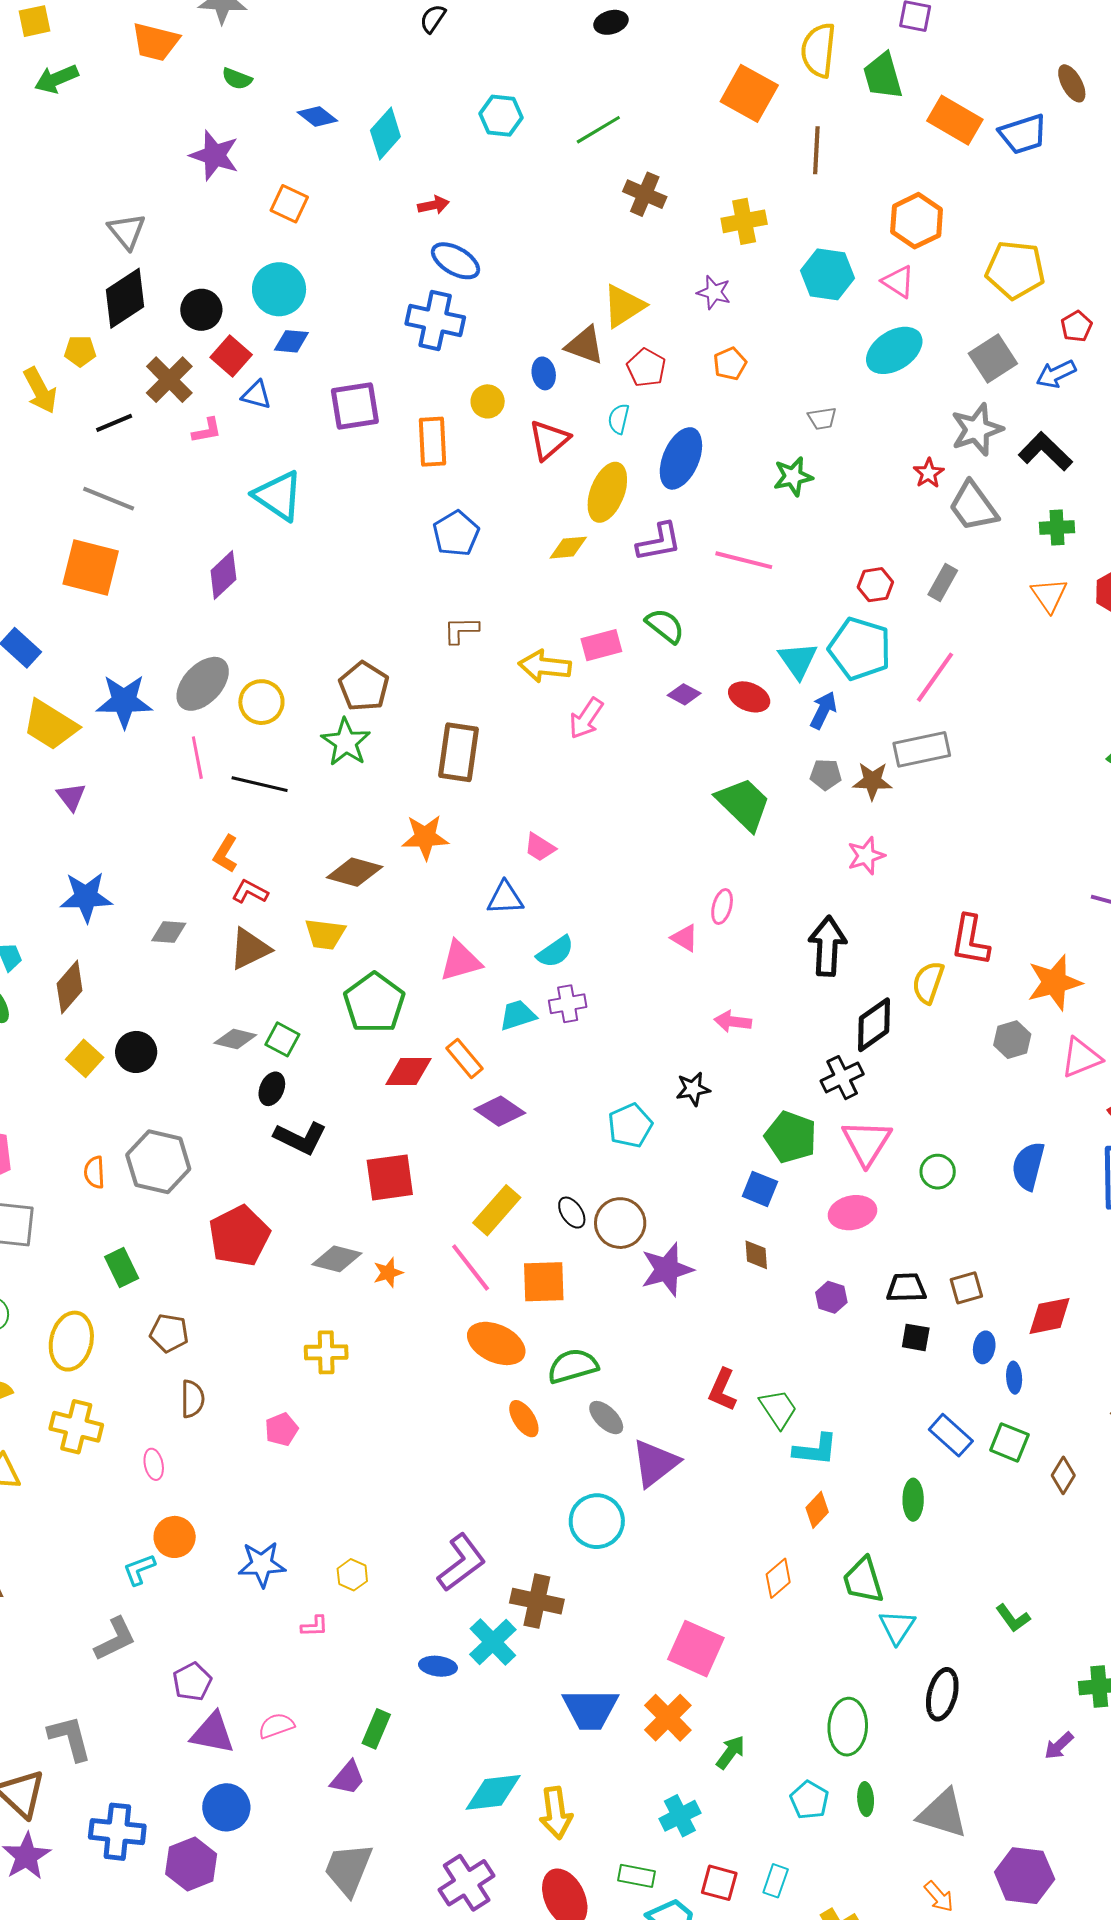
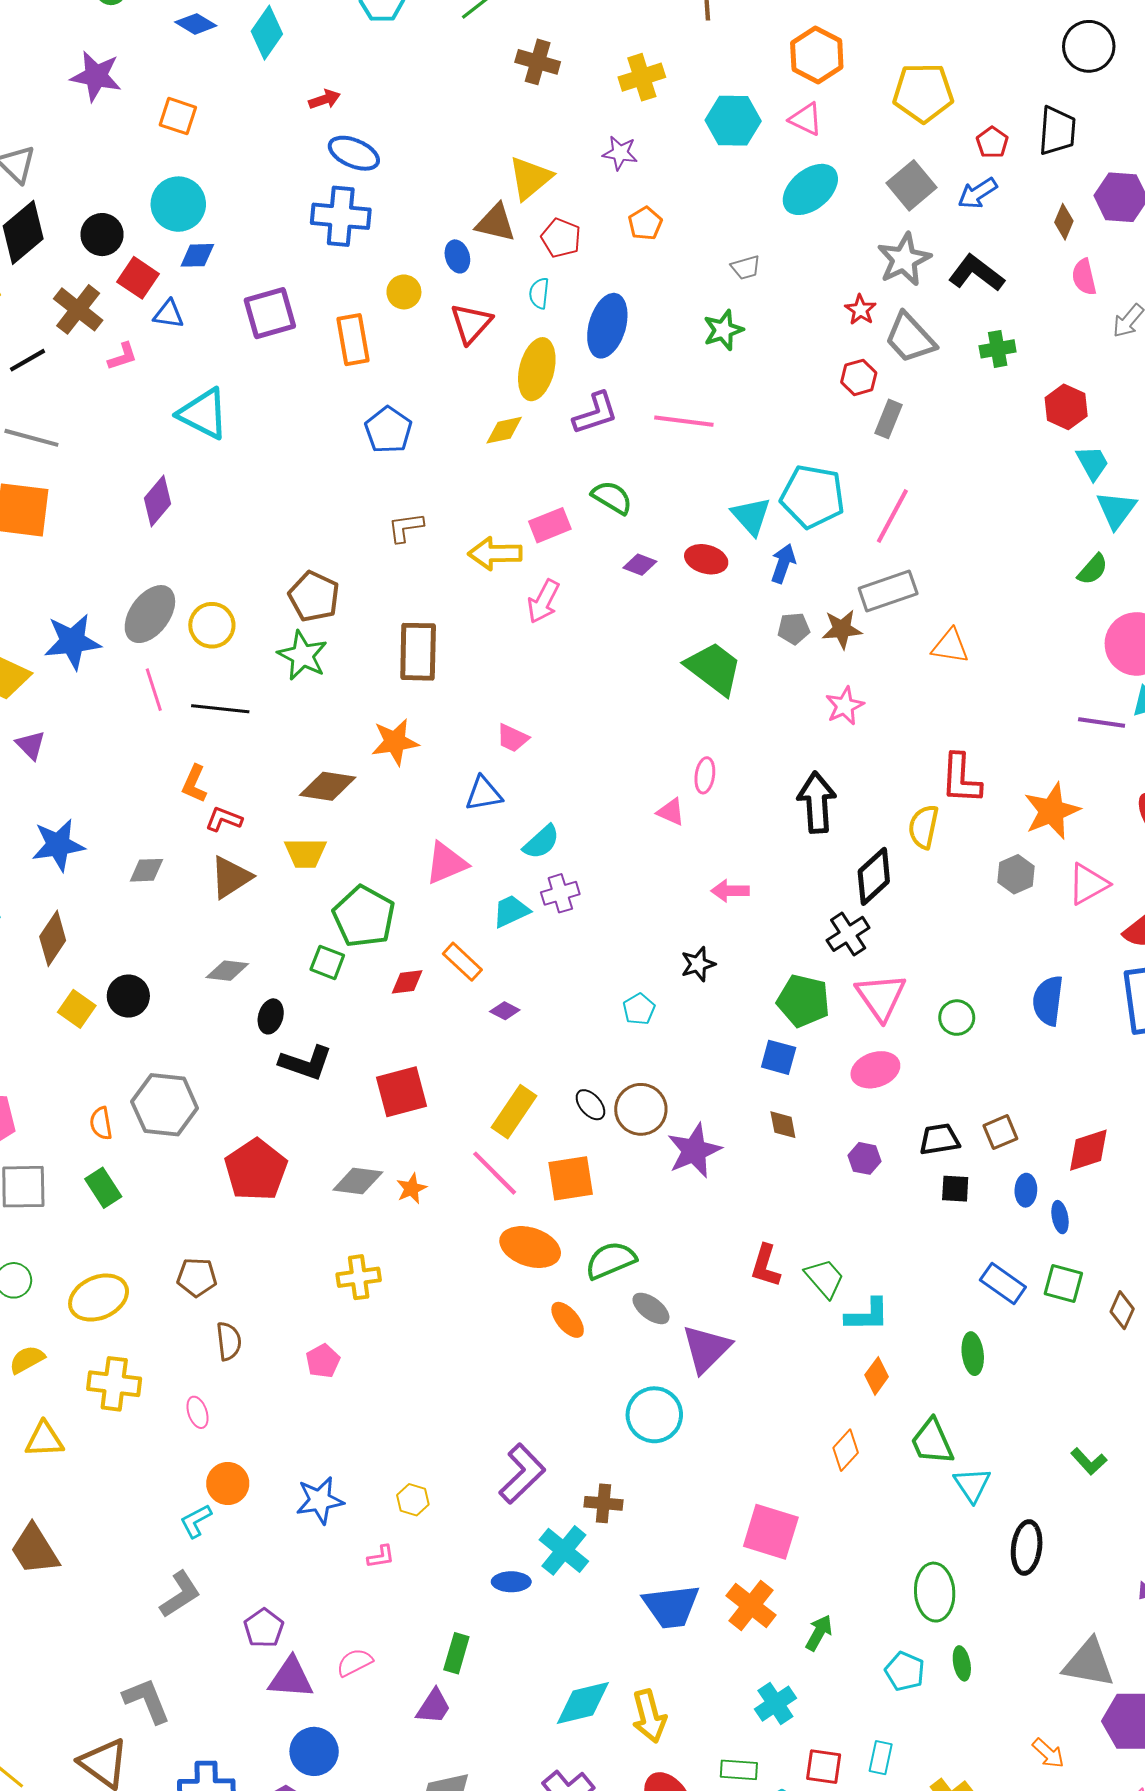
red hexagon: (875, 585) -> (859, 377), moved
orange triangle: (1049, 595) -> (950, 646), moved, turned -39
green square: (282, 1039) -> (327, 962), moved
red diamond: (408, 1072) -> (407, 982), size x0.7
purple diamond: (500, 1111) -> (505, 1011), size x0.6
cyan pentagon: (630, 1125) -> (639, 1009), size x0.7
green rectangle: (122, 1268) -> (103, 1188), moved
yellow ellipse: (71, 1341) -> (99, 1298), turned 60
brown cross: (537, 1601) -> (604, 1503), size x0.7
gray triangle: (943, 1814) -> (1089, 1663), moved

